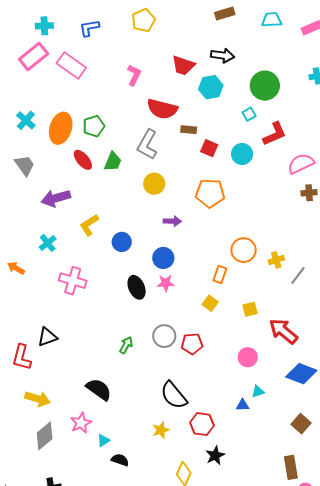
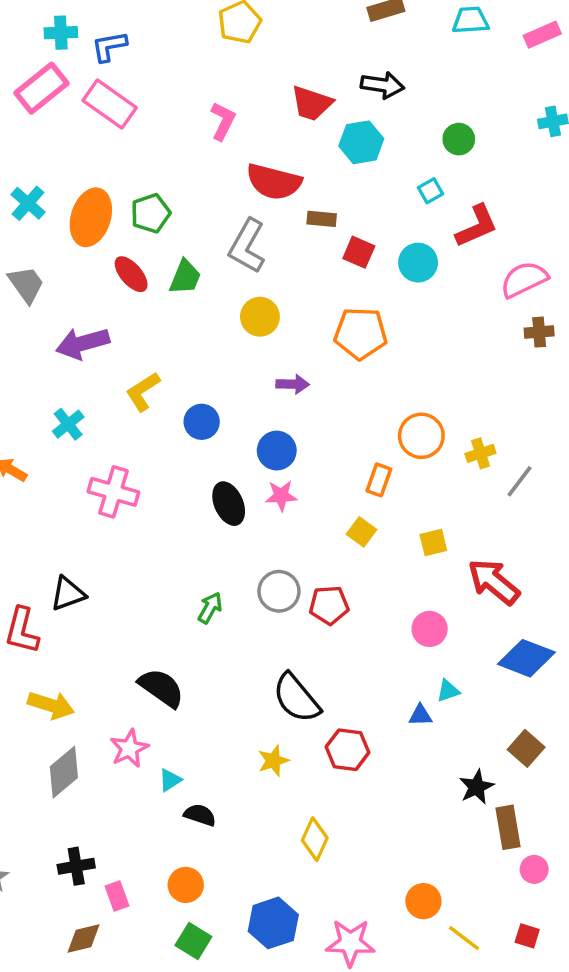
blue L-shape: (89, 28) -> (109, 46), moved
green circle: (265, 86) -> (459, 139), size x0.6
black star: (215, 455) -> (477, 787), moved

